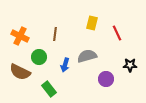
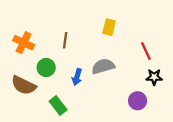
red line: (117, 33) -> (146, 51), moved
purple circle: (106, 79) -> (138, 101), moved

